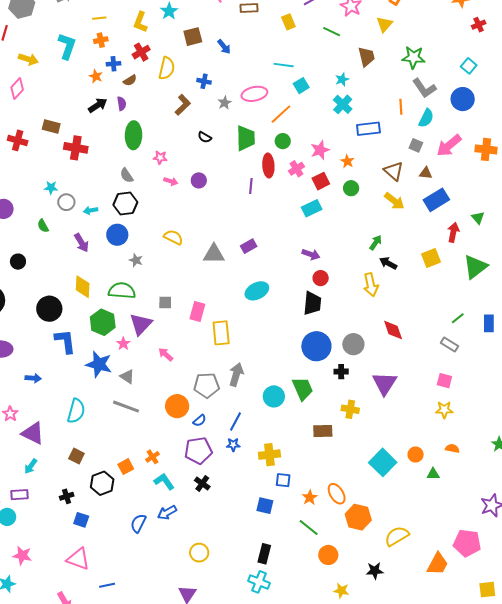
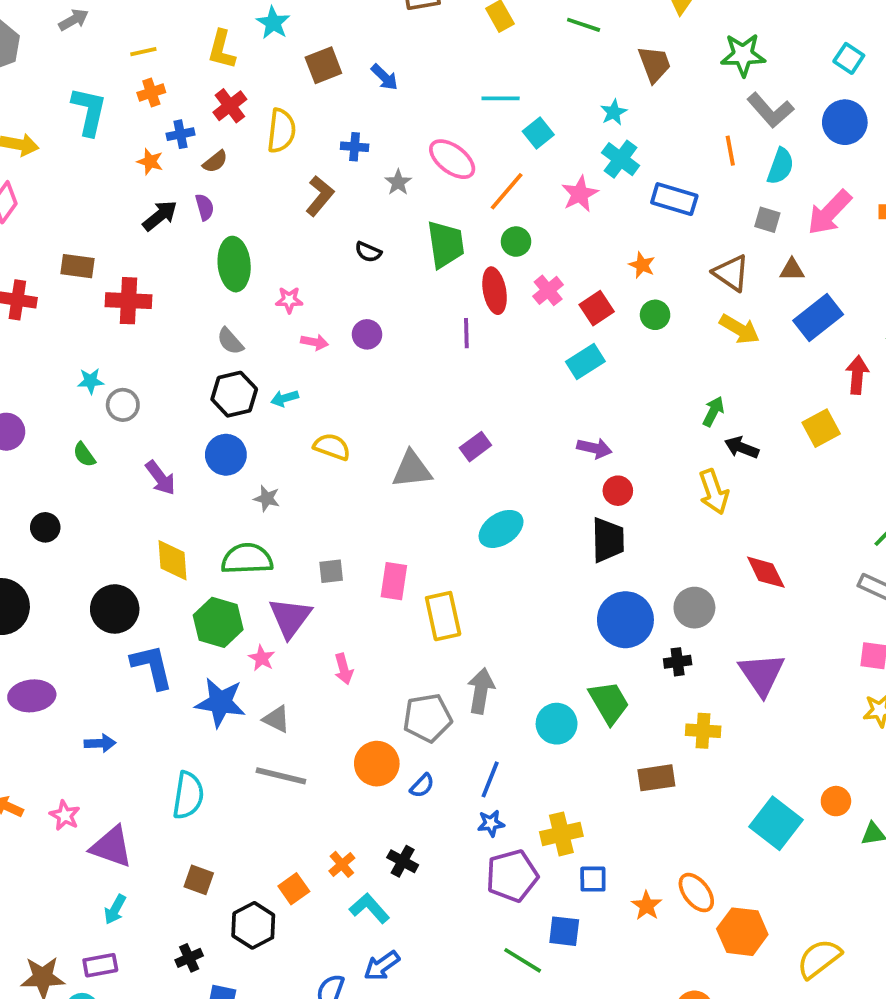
pink ellipse: (254, 94) -> (452, 159), turned 55
blue rectangle: (368, 129) -> (674, 199), turned 30
pink star: (320, 150) -> (580, 194), moved
cyan arrow: (91, 210) -> (285, 398), moved
pink arrow: (166, 354) -> (344, 669), turned -140
purple pentagon: (198, 451) -> (512, 876), moved
black cross: (202, 483) -> (403, 861), moved
green line: (309, 528) -> (523, 960), moved

